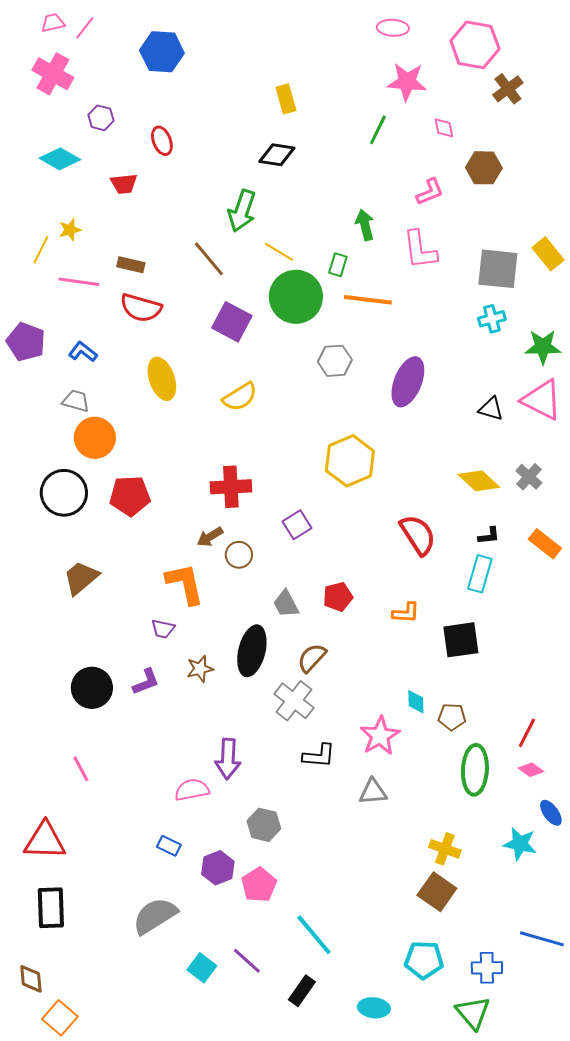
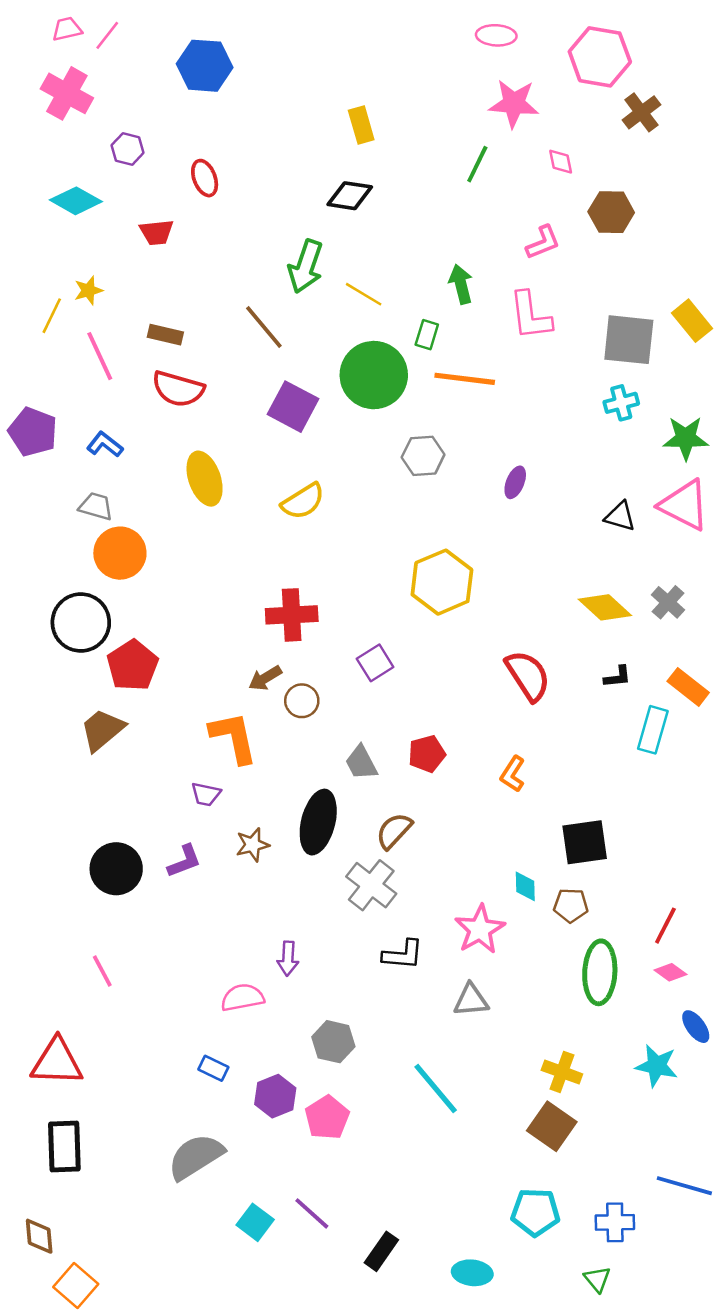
yellow line: (279, 252) -> (364, 294), moved
pink line: (79, 282) -> (100, 356), turned 57
purple ellipse: (408, 382) -> (515, 482), size x0.5
red pentagon: (130, 496) -> (133, 665), moved, turned -30
cyan rectangle: (480, 574) -> (653, 730), moved
orange L-shape: (406, 613) -> (513, 774), turned 120
black square: (461, 640) -> (585, 842), moved
purple arrow: (228, 759) -> (288, 958), size x0.7
cyan line: (314, 935) -> (436, 1088), moved
green triangle: (473, 1013) -> (597, 1279), size x0.6

